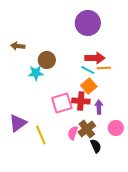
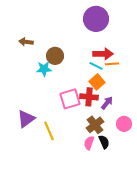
purple arrow: (99, 107) -> (107, 103), turned 40
pink semicircle: (73, 133) -> (89, 143), moved

